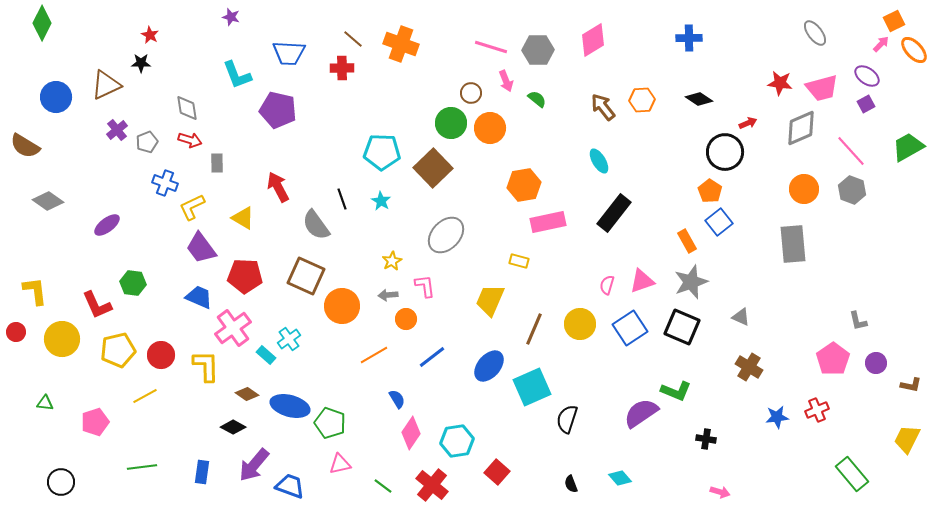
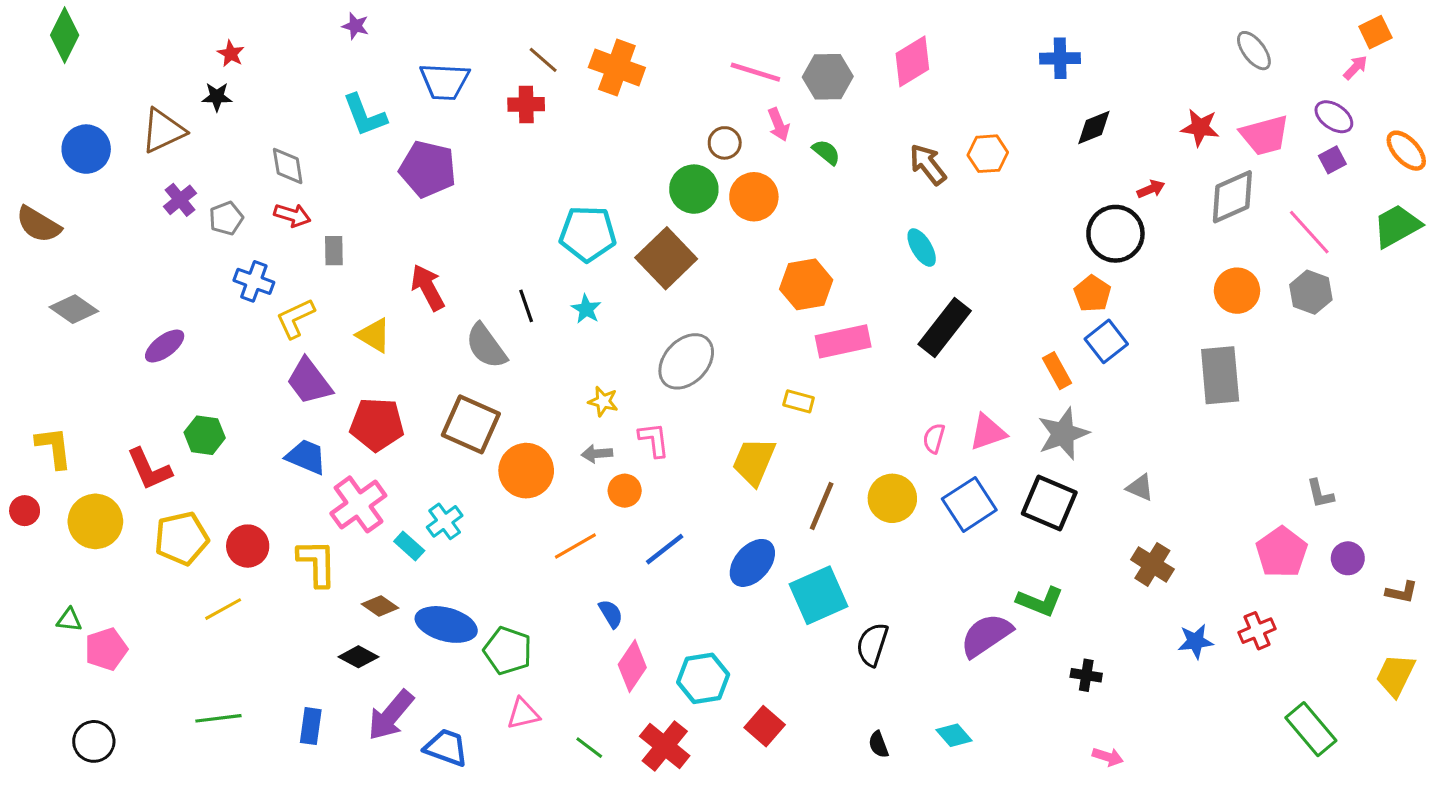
orange ellipse: (914, 50) -> (1406, 151), moved
black diamond: (699, 99) -> (1094, 128), moved, turned -56
yellow star: (392, 261) -> (603, 401), turned -30
pink pentagon: (95, 422) -> (106, 649), moved

